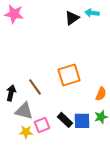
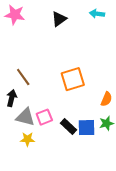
black triangle: (72, 18) -> (59, 19), moved
brown line: (35, 87) -> (23, 77), moved
pink square: (42, 125) -> (44, 117), moved

